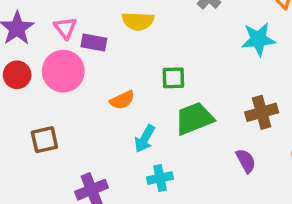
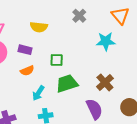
purple rectangle: (94, 42) -> (25, 50), moved
brown cross: (262, 112) -> (105, 82), turned -30
purple semicircle: (246, 161) -> (94, 109), size x1.5

